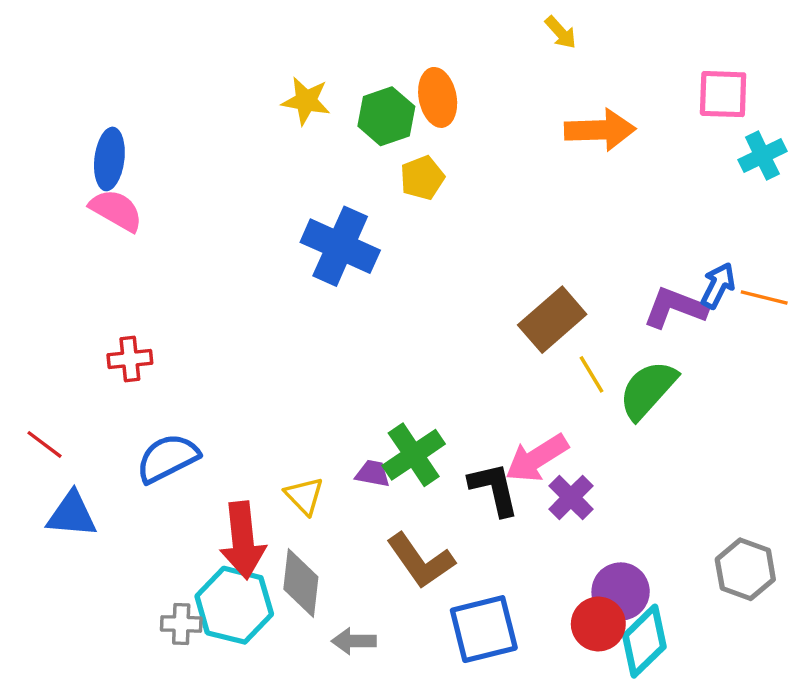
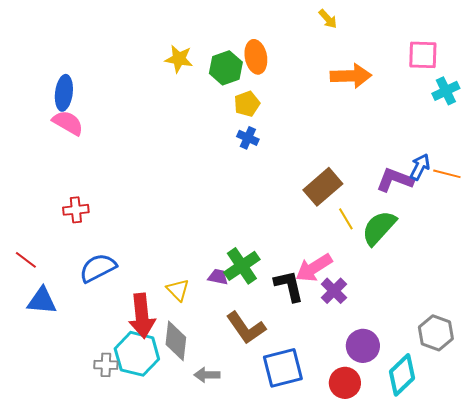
blue cross: (340, 246) -> (248, 138), moved, size x0.5
red circle: (598, 624) -> (345, 383), moved
cyan diamond: (644, 641) -> (402, 375), moved

